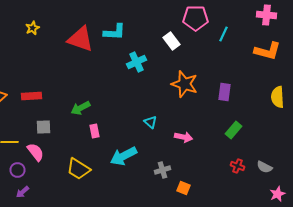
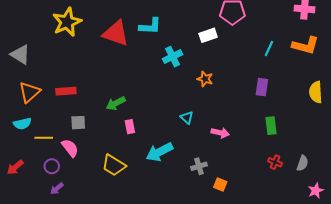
yellow star: (32, 28) -> (67, 22), size x2.0
cyan line: (224, 34) -> (269, 48), moved
white rectangle: (172, 41) -> (208, 35), turned -72
orange star: (184, 84) -> (205, 79), moved, size x0.6
green rectangle: (234, 130) -> (271, 126), turned -48
gray semicircle: (264, 167) -> (302, 163), turned -98

